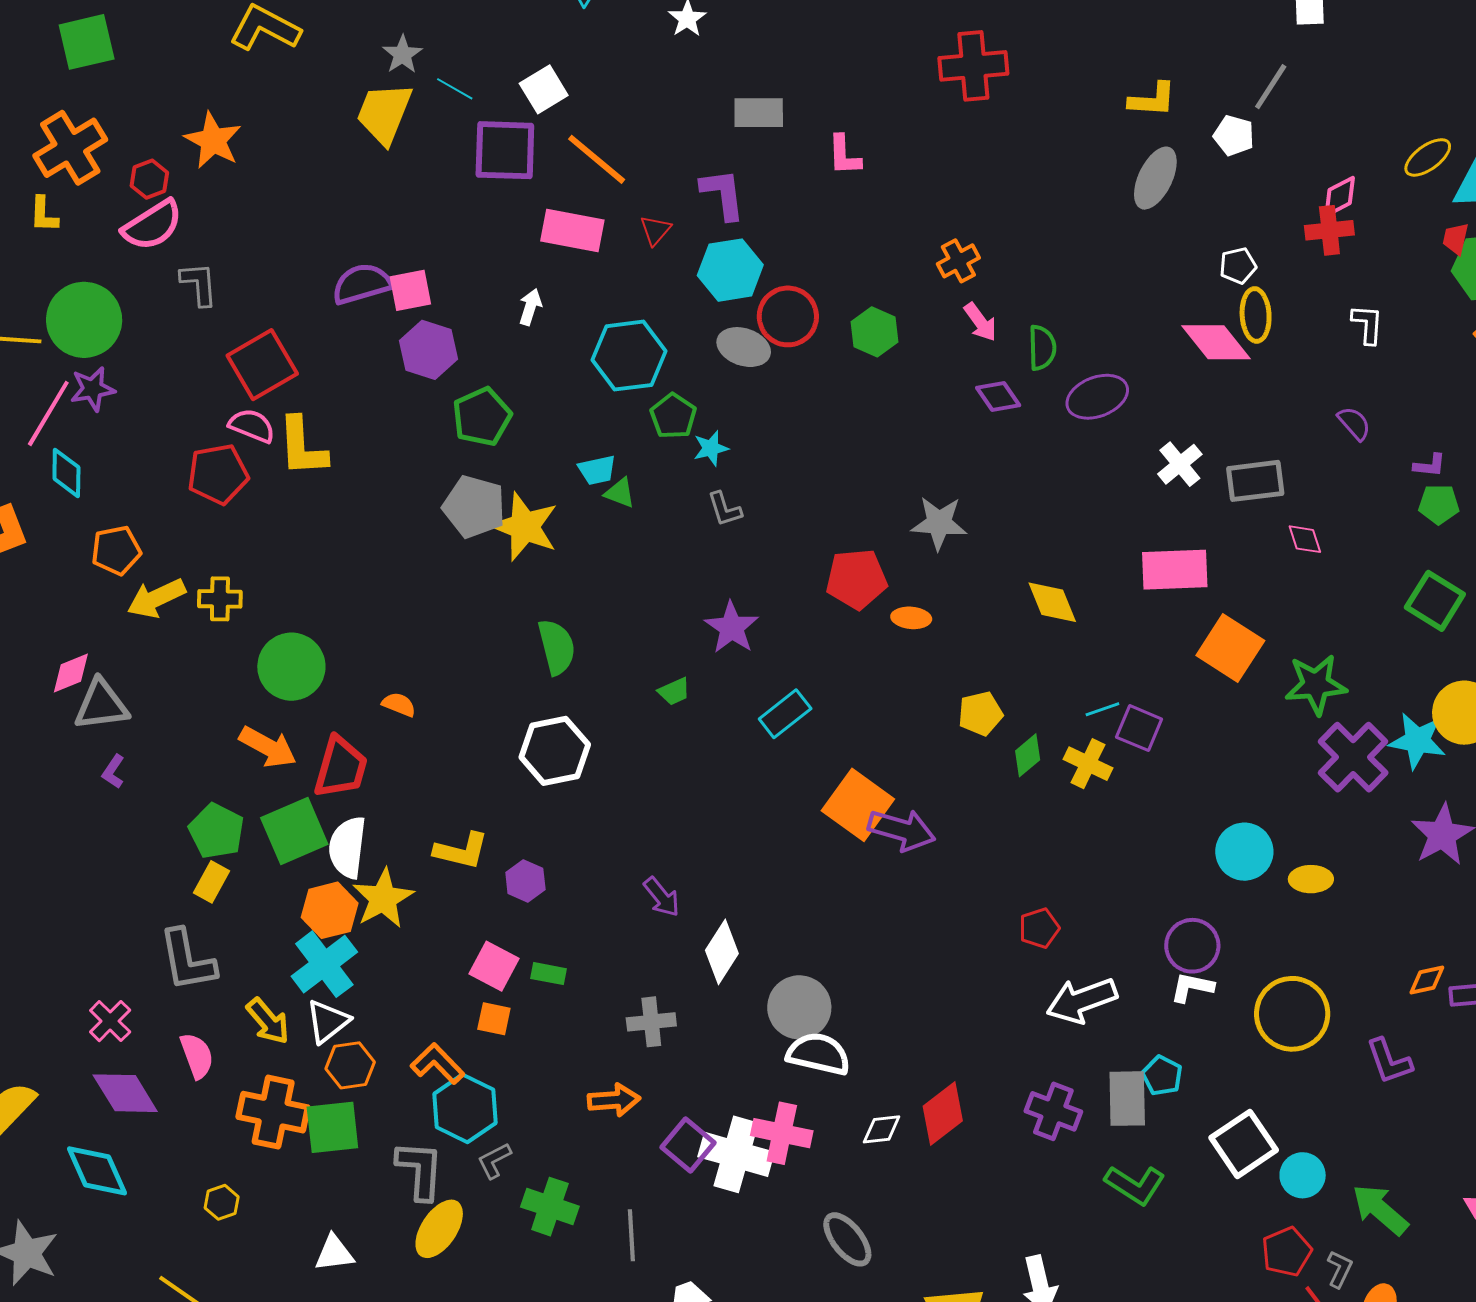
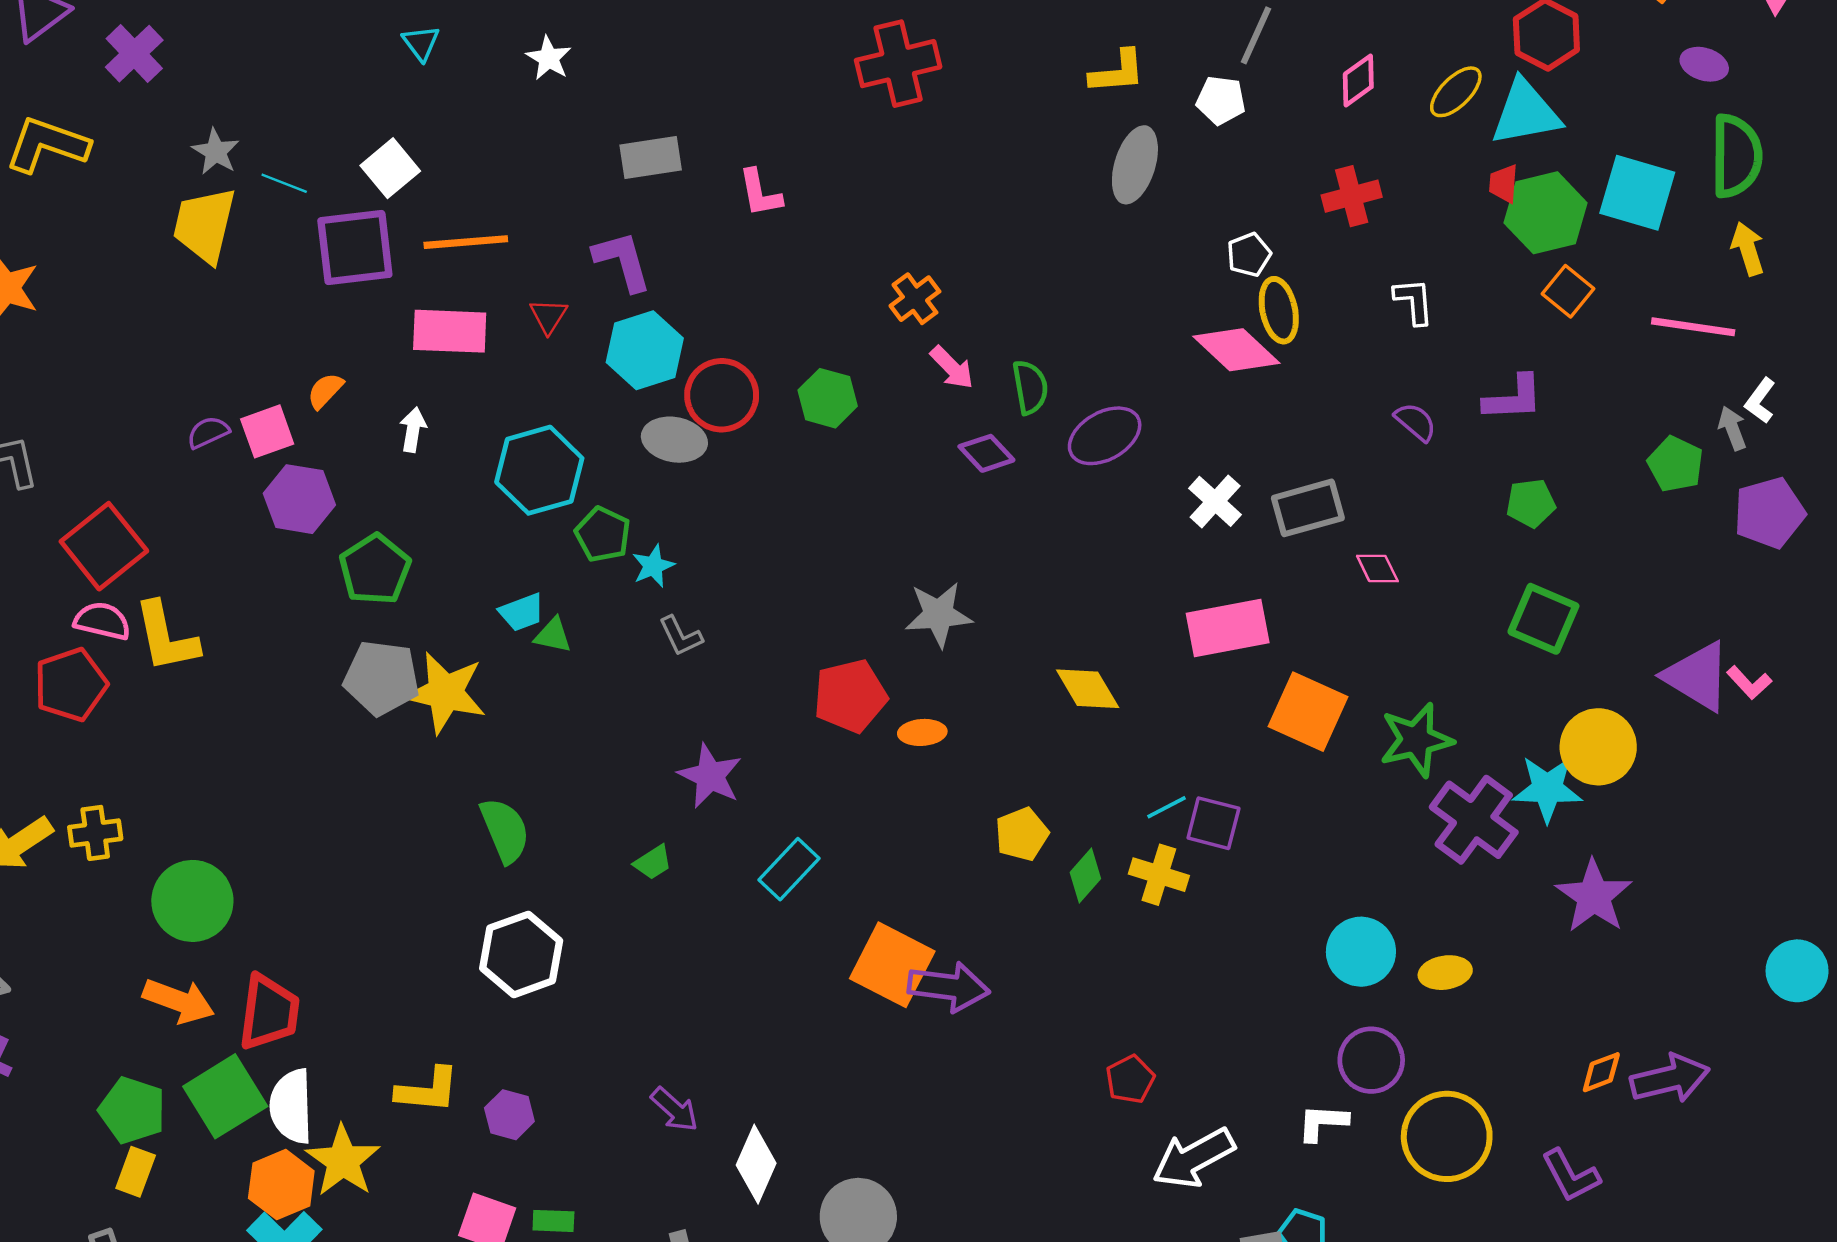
orange line: (597, 159) -> (466, 242), turned -36
pink diamond: (1340, 196) -> (1358, 80), moved
purple semicircle: (362, 284) -> (208, 432), size x0.6
purple L-shape: (1430, 465) -> (1513, 398), moved, size x1.6
orange semicircle: (399, 705) -> (325, 391), moved, turned -60
purple circle: (1192, 946) -> (1371, 1060), moved

